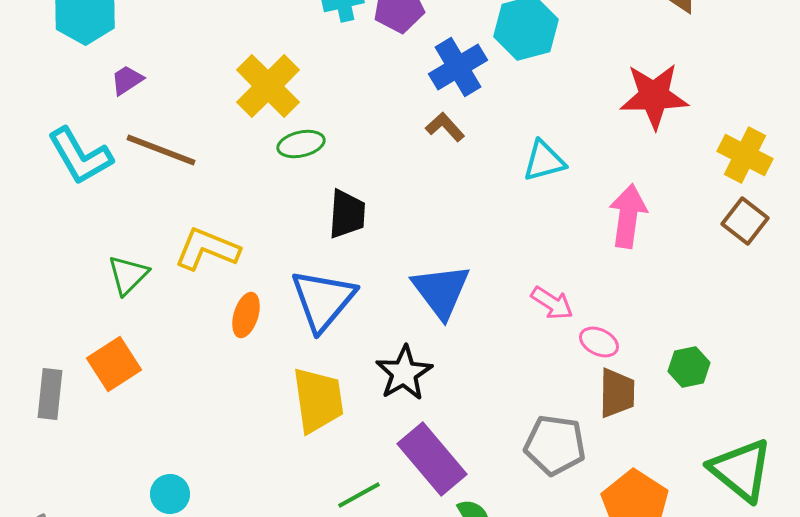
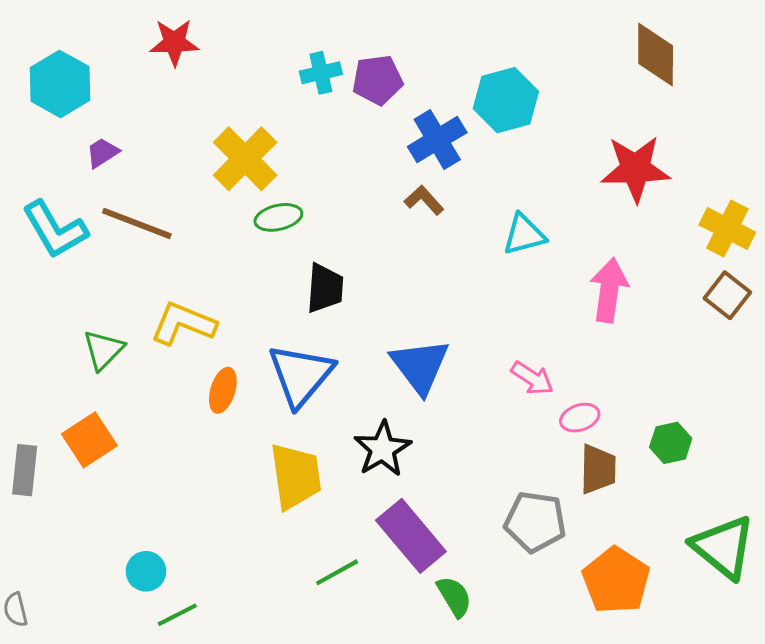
pink ellipse: (599, 342) -> (580, 418), turned -45

